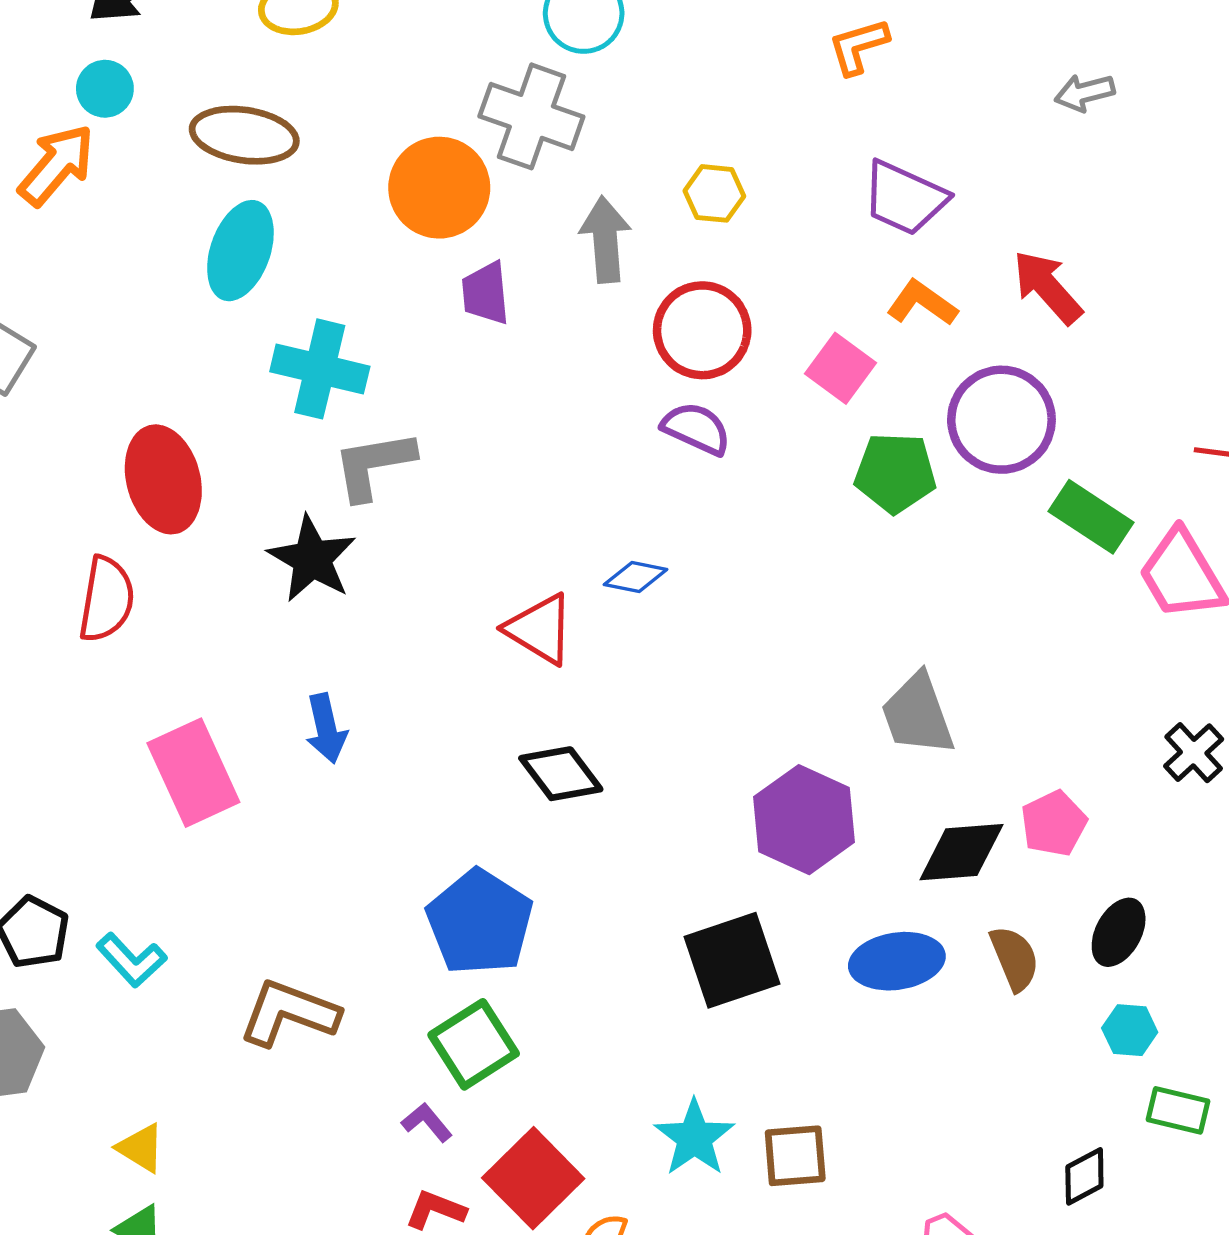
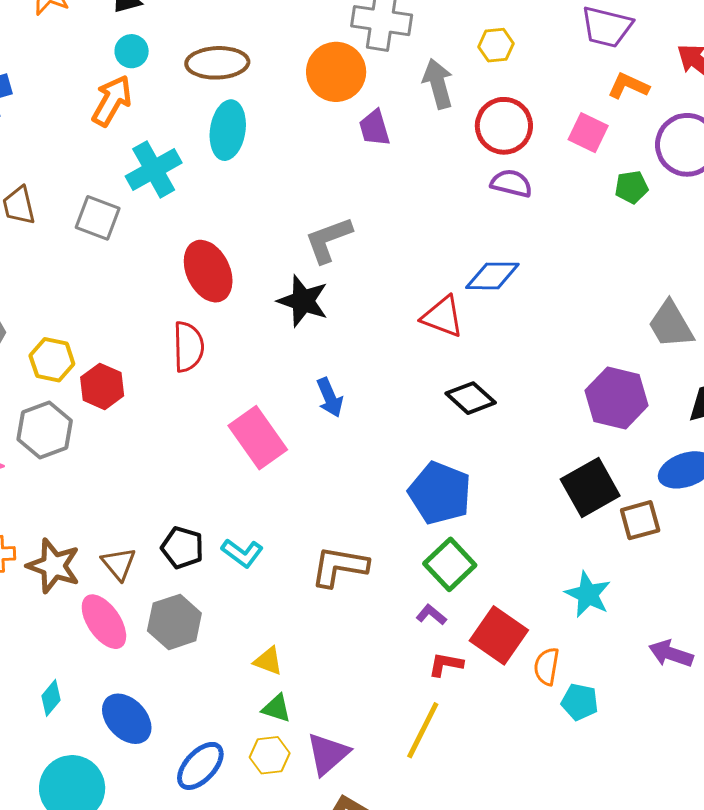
cyan cross: (320, 369) -> (154, 169), moved, turned -32
green pentagon: (895, 473) -> (631, 187), size x0.7
blue diamond: (636, 577) -> (492, 276), size x1.5
brown square: (795, 1156) -> (640, 520), moved

